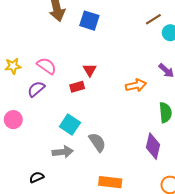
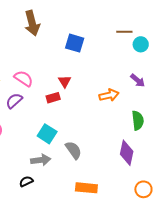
brown line: (153, 19) -> (124, 32), turned 35
blue square: (89, 21) -> (75, 43), moved
black semicircle: (37, 177) -> (26, 181), moved

